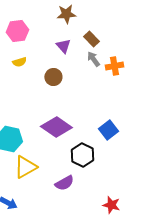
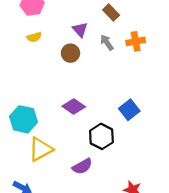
purple triangle: (63, 46) -> (80, 30), moved
gray arrow: (93, 59) -> (107, 42), moved
purple diamond: (56, 127) -> (74, 107), size x0.7

